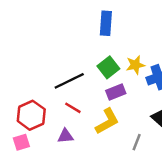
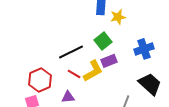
yellow star: (135, 65) -> (118, 17), moved
yellow L-shape: (107, 121) -> (93, 71), moved

